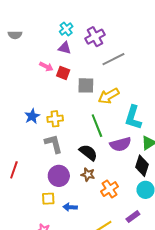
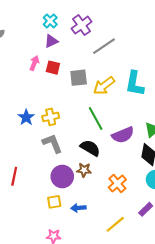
purple triangle: (65, 48) -> (51, 41), turned -32
pink arrow: (46, 67) -> (34, 63), turned -88
cyan L-shape: (133, 118) -> (135, 84), moved
brown star: (88, 175) -> (84, 170), moved

